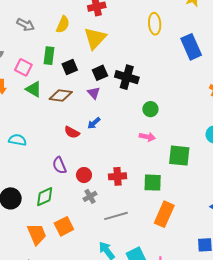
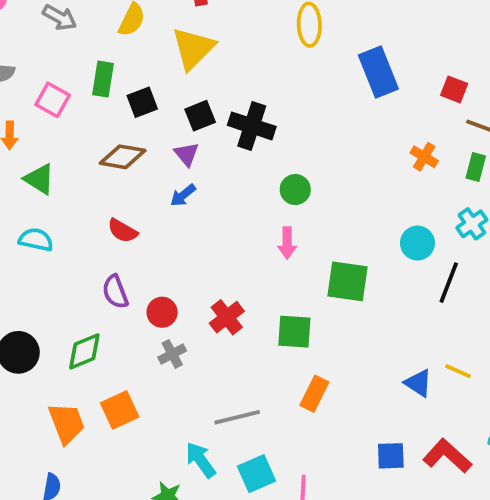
green triangle: (34, 89) -> (39, 179), moved
blue arrow: (94, 123) -> (183, 195), moved
red semicircle: (72, 132) -> (122, 231), moved
pink arrow: (147, 137) -> (287, 243), turned 77
red cross: (117, 176) -> (227, 317), turned -36
orange rectangle: (164, 214) -> (314, 394), size x0.7
gray line: (116, 216) -> (237, 417), moved

